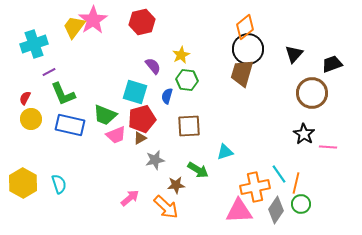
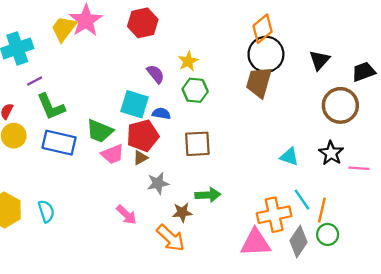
blue semicircle: (167, 96) -> (161, 114), moved, turned 84
cyan triangle: (225, 152) -> (289, 157), moved, turned 36
green arrow: (198, 170) -> (208, 195), turned -35
pink arrow: (130, 198) -> (126, 215), moved, turned 84

